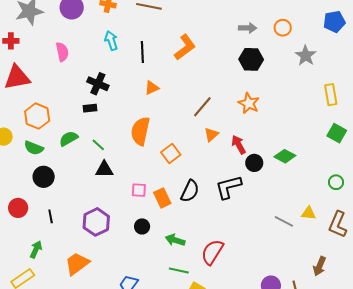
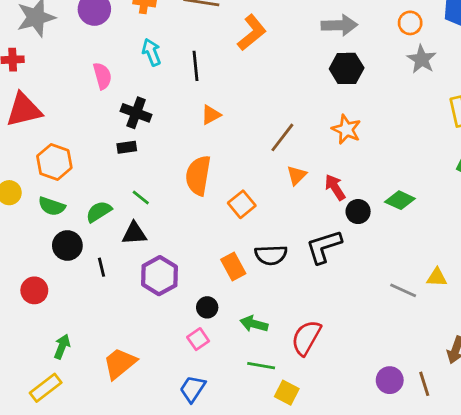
gray arrow: (248, 28) -> (339, 25), size x1.4
orange circle: (283, 28) -> (410, 23), moved
orange L-shape: (185, 47) -> (252, 33), moved
pink semicircle: (62, 52) -> (102, 76), moved
green semicircle: (69, 139) -> (99, 212), moved
black triangle: (104, 169) -> (134, 233), moved
pink square: (139, 190) -> (198, 339), moved, turned -35
black semicircle: (190, 191) -> (271, 255), turned 65
black line: (51, 216) -> (101, 267), moved
purple hexagon: (96, 222) -> (159, 276), moved

